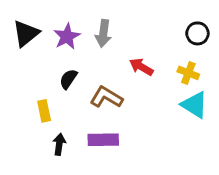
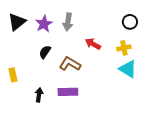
yellow cross: (188, 73) -> (124, 48), turned -32
yellow rectangle: (44, 111) -> (13, 75), moved

